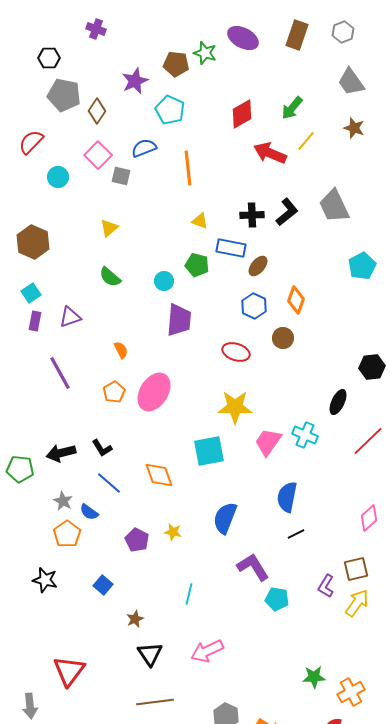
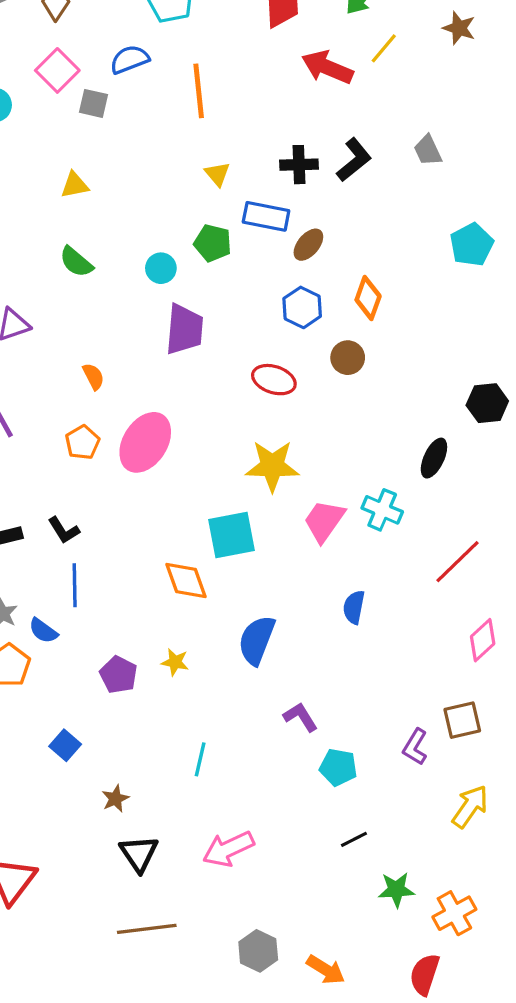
gray trapezoid: (334, 206) -> (428, 150), size x0.6
yellow triangle: (200, 221) -> (217, 174), turned 30
yellow triangle: (109, 228) -> (75, 185), turned 30
red line: (368, 441) -> (458, 562), moved
orange diamond: (159, 475) -> (186, 580), moved
blue line: (109, 483) -> (75, 585), turned 48
blue semicircle: (287, 497) -> (354, 607), size x0.7
black line: (296, 534) -> (354, 839), moved
purple L-shape: (253, 567) -> (301, 717), size x0.7
yellow arrow: (357, 603) -> (470, 806), moved

